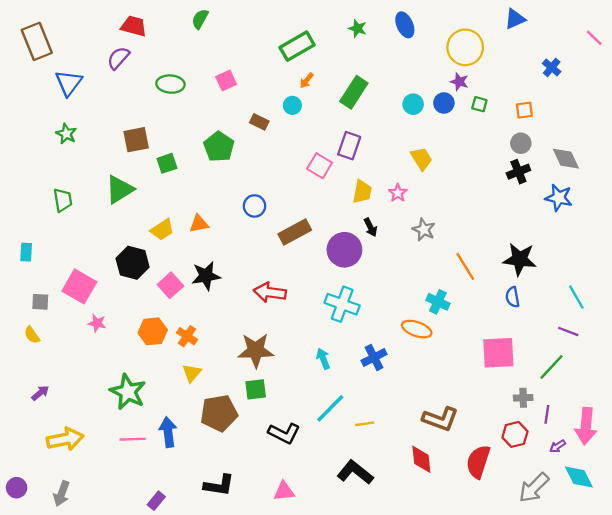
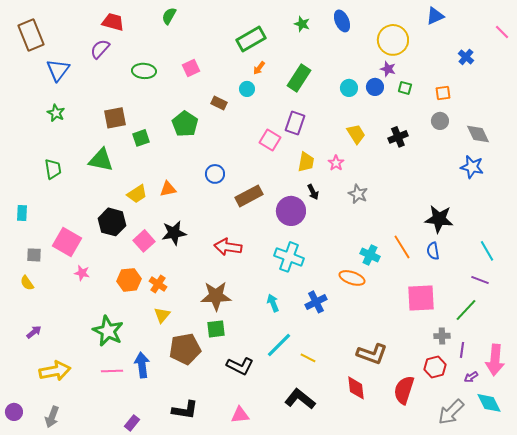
black cross: (518, 172) -> (398, 137), moved
green triangle: (120, 189) -> (101, 160), turned 44
orange line: (465, 266) -> (402, 247), moved
yellow line: (365, 424) -> (308, 358), turned 35

